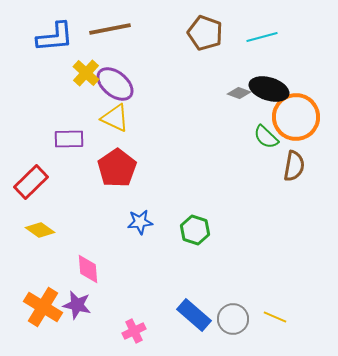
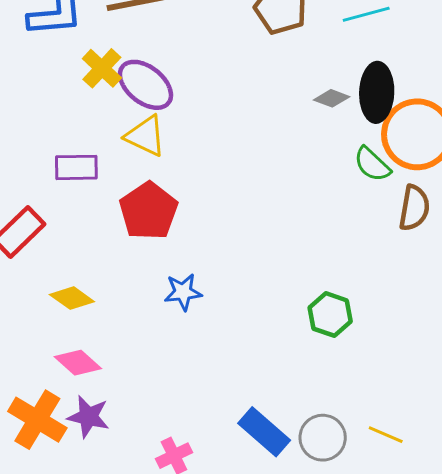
black ellipse: (269, 89) -> (377, 92), turned 75
yellow diamond: (40, 230) -> (72, 298), moved
green hexagon: (195, 230) -> (330, 315), moved
pink diamond: (88, 269) -> (78, 363), moved, turned -44

